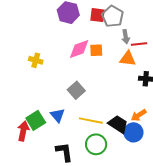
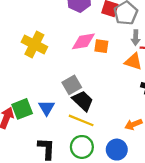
yellow cross: (36, 60) -> (34, 44), size x1.6
black trapezoid: (118, 124) -> (83, 101), moved
blue circle: (133, 132) -> (117, 150), moved

